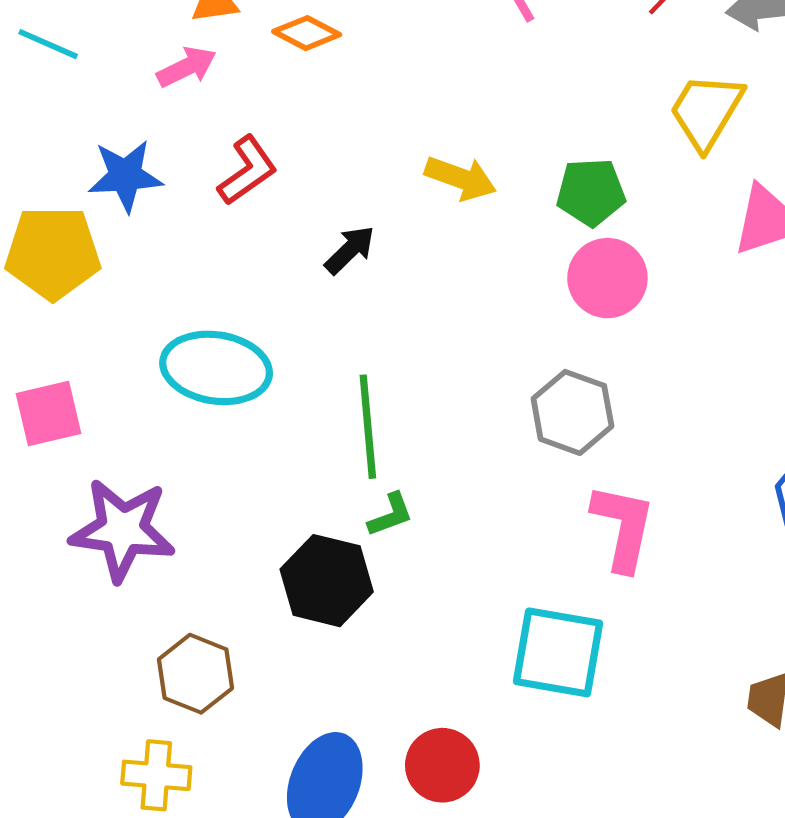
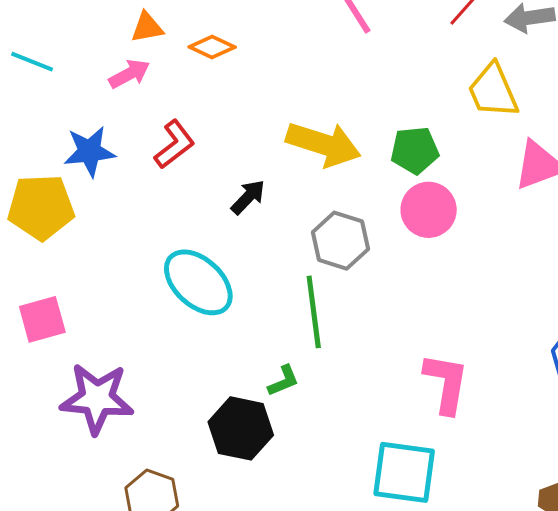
yellow trapezoid: (706, 111) -> (493, 91), turned -52
yellow arrow: (461, 178) -> (323, 144), size x1.5
cyan ellipse: (216, 368) -> (198, 282), moved, turned 36
gray hexagon: (572, 412) -> (340, 241), moved
green line: (368, 427) -> (314, 312), moved

